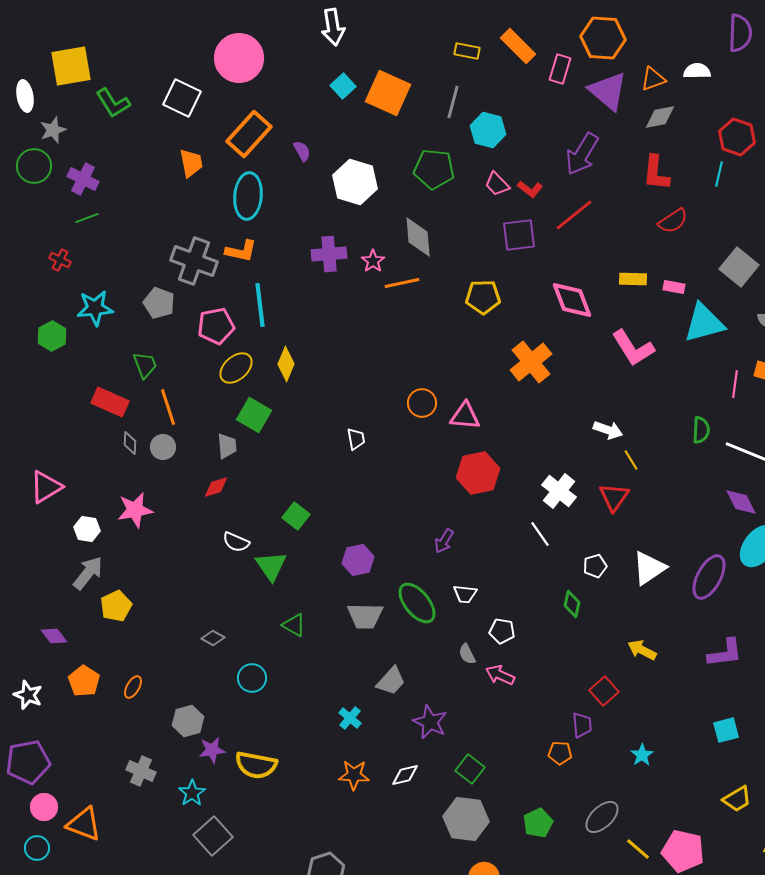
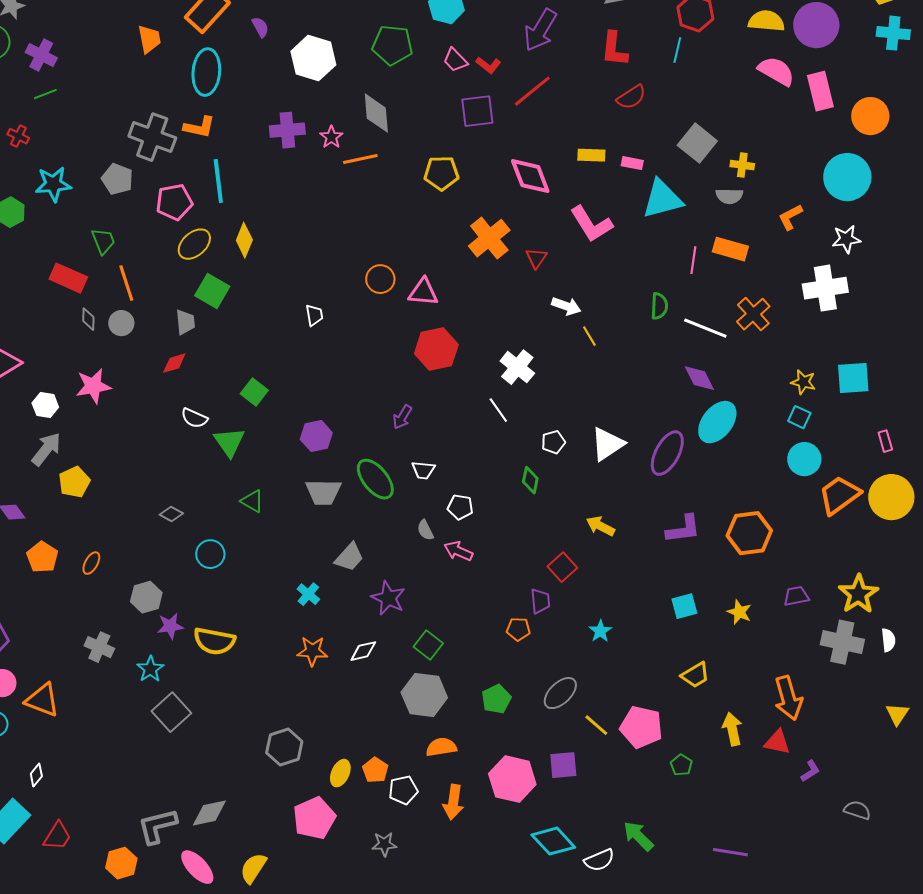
red triangle: (614, 497) -> (536, 258), moved, size x0.7

